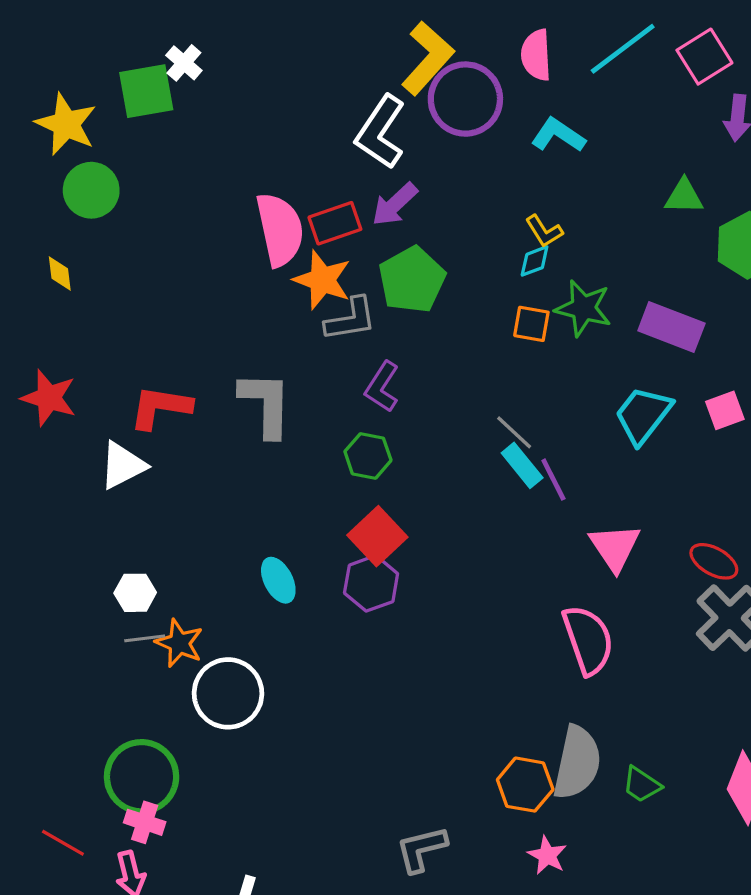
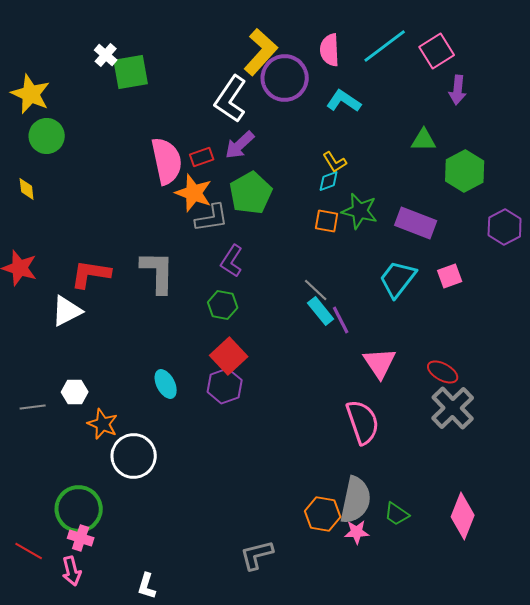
green square: (146, 91) -> (131, 72), moved
red rectangle: (335, 223) -> (202, 157), size x0.7
gray line: (145, 638) -> (33, 407), moved
pink star: (547, 855) -> (357, 532), moved, turned -30

